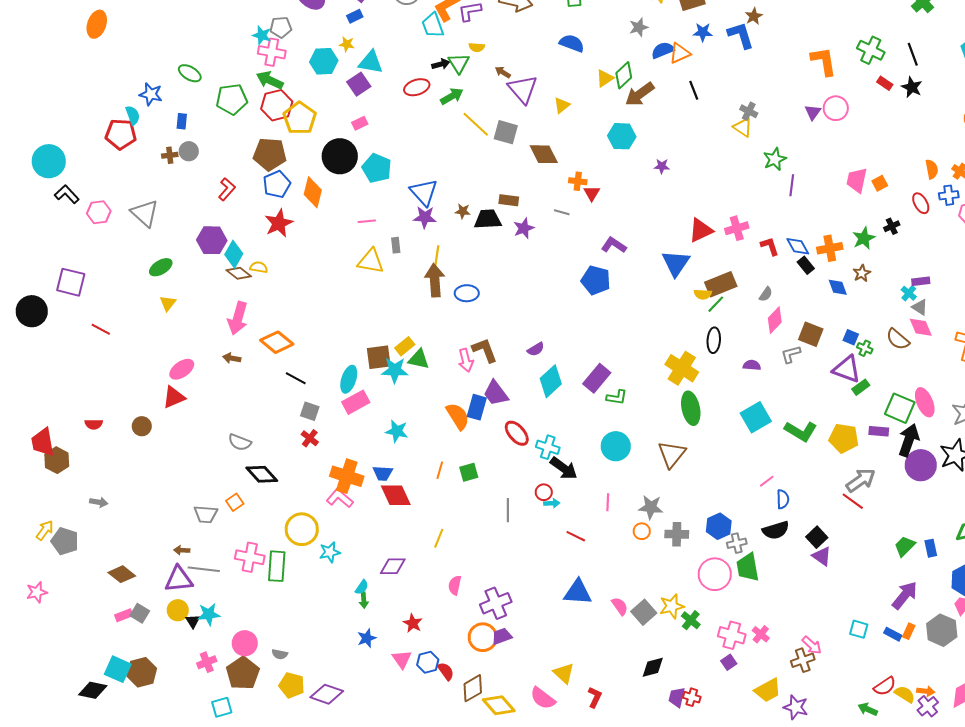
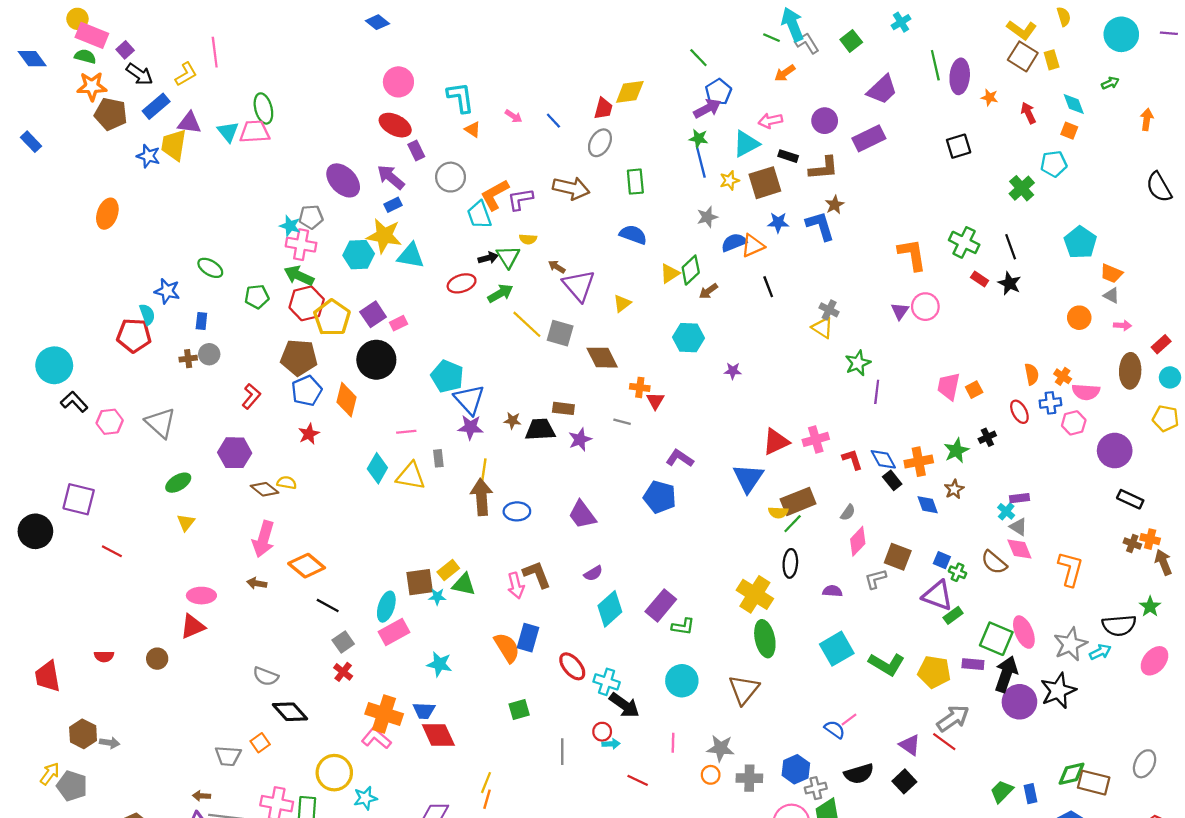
yellow star: (347, 44) -> (384, 236), size x2.0
purple square: (359, 84) -> (373, 314), moved
brown arrow: (640, 94) -> (708, 291), size x0.6
green pentagon: (232, 99) -> (257, 297), size x0.7
cyan pentagon: (377, 168) -> (447, 376), moved
red star: (279, 223) -> (309, 434), size x0.7
cyan diamond: (234, 254) -> (377, 468), moved
pink ellipse: (182, 369) -> (201, 596), turned 35
cyan star: (395, 370) -> (437, 597), size x0.6
purple trapezoid: (496, 393) -> (582, 515), moved
gray square: (310, 411) -> (343, 642), turned 36
brown hexagon: (57, 460) -> (83, 734), moved
orange line: (440, 470) -> (487, 799), moved
blue semicircle: (783, 499) -> (835, 729), moved, turned -54
purple triangle: (822, 556) -> (910, 745), moved

